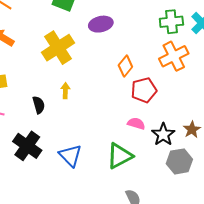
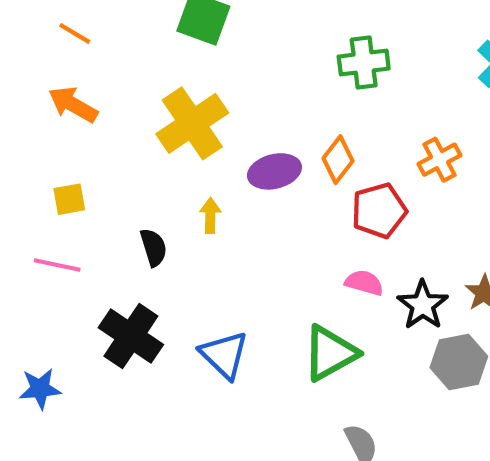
green cross: (171, 22) -> (364, 63), moved
purple ellipse: (101, 24) -> (274, 171), moved
orange cross: (174, 56) -> (439, 160), moved, size x0.7

